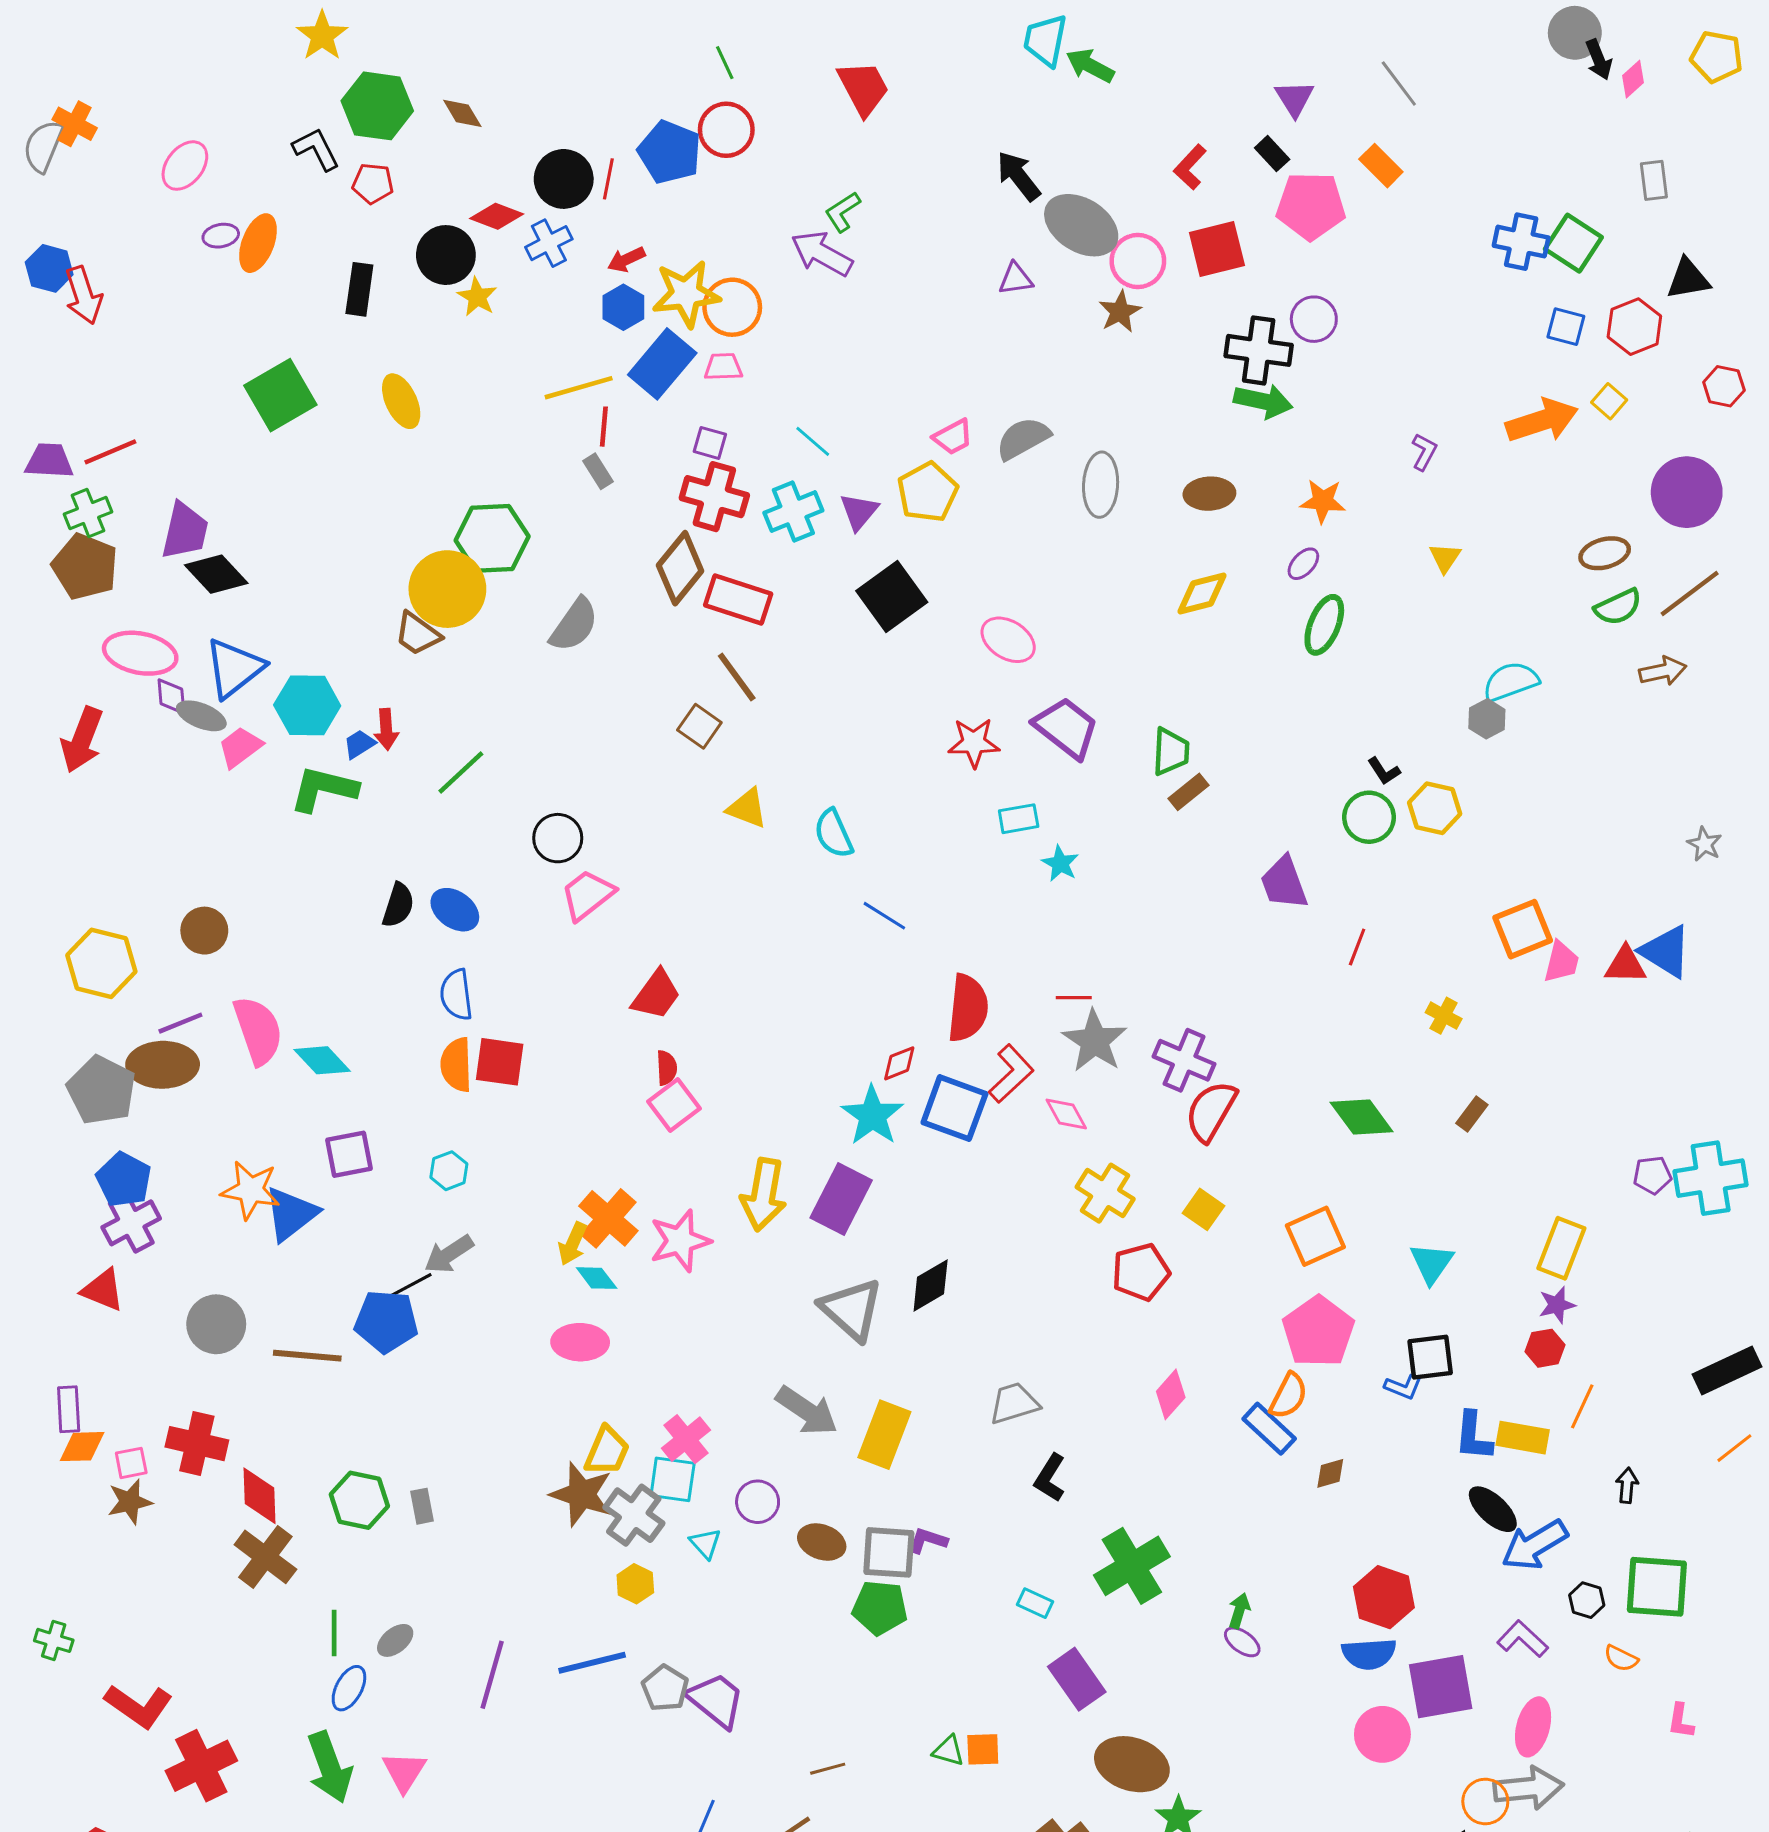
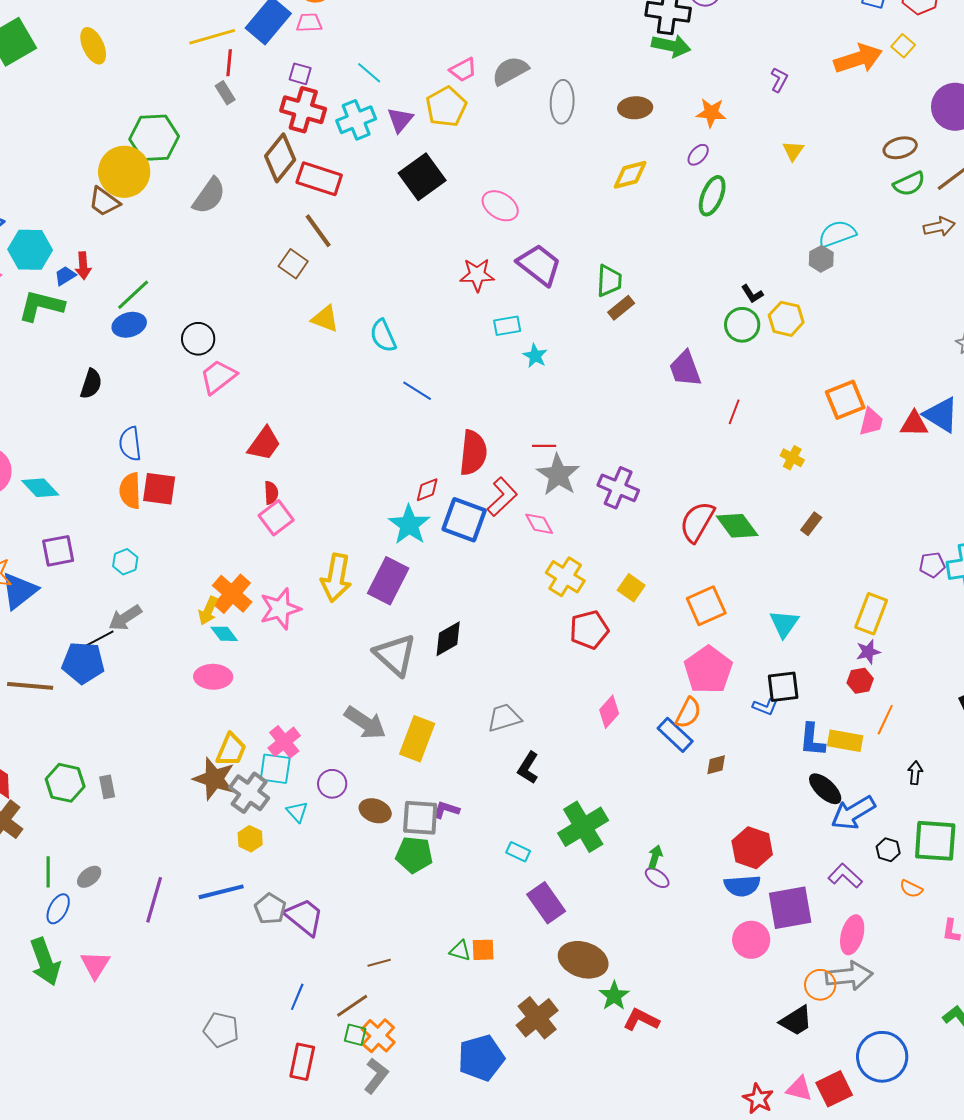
blue ellipse: (455, 910) -> (129, 325), moved, turned -52
red semicircle: (1211, 1111) -> (697, 522), moved

